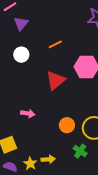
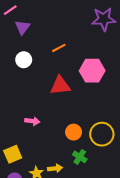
red triangle: (56, 80) -> (60, 86), turned 35
green cross: (80, 151) -> (80, 157), moved

